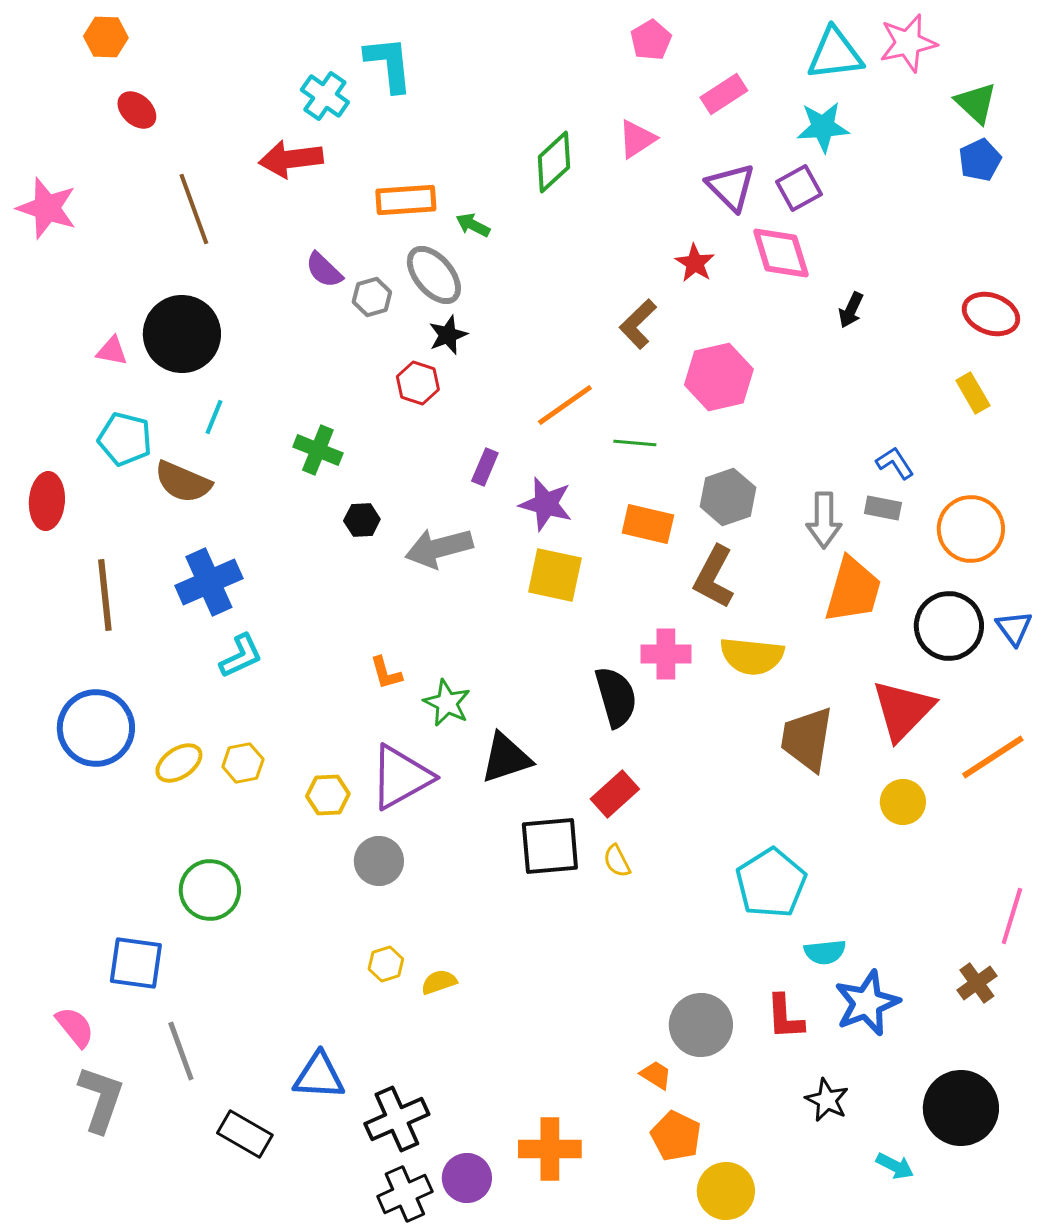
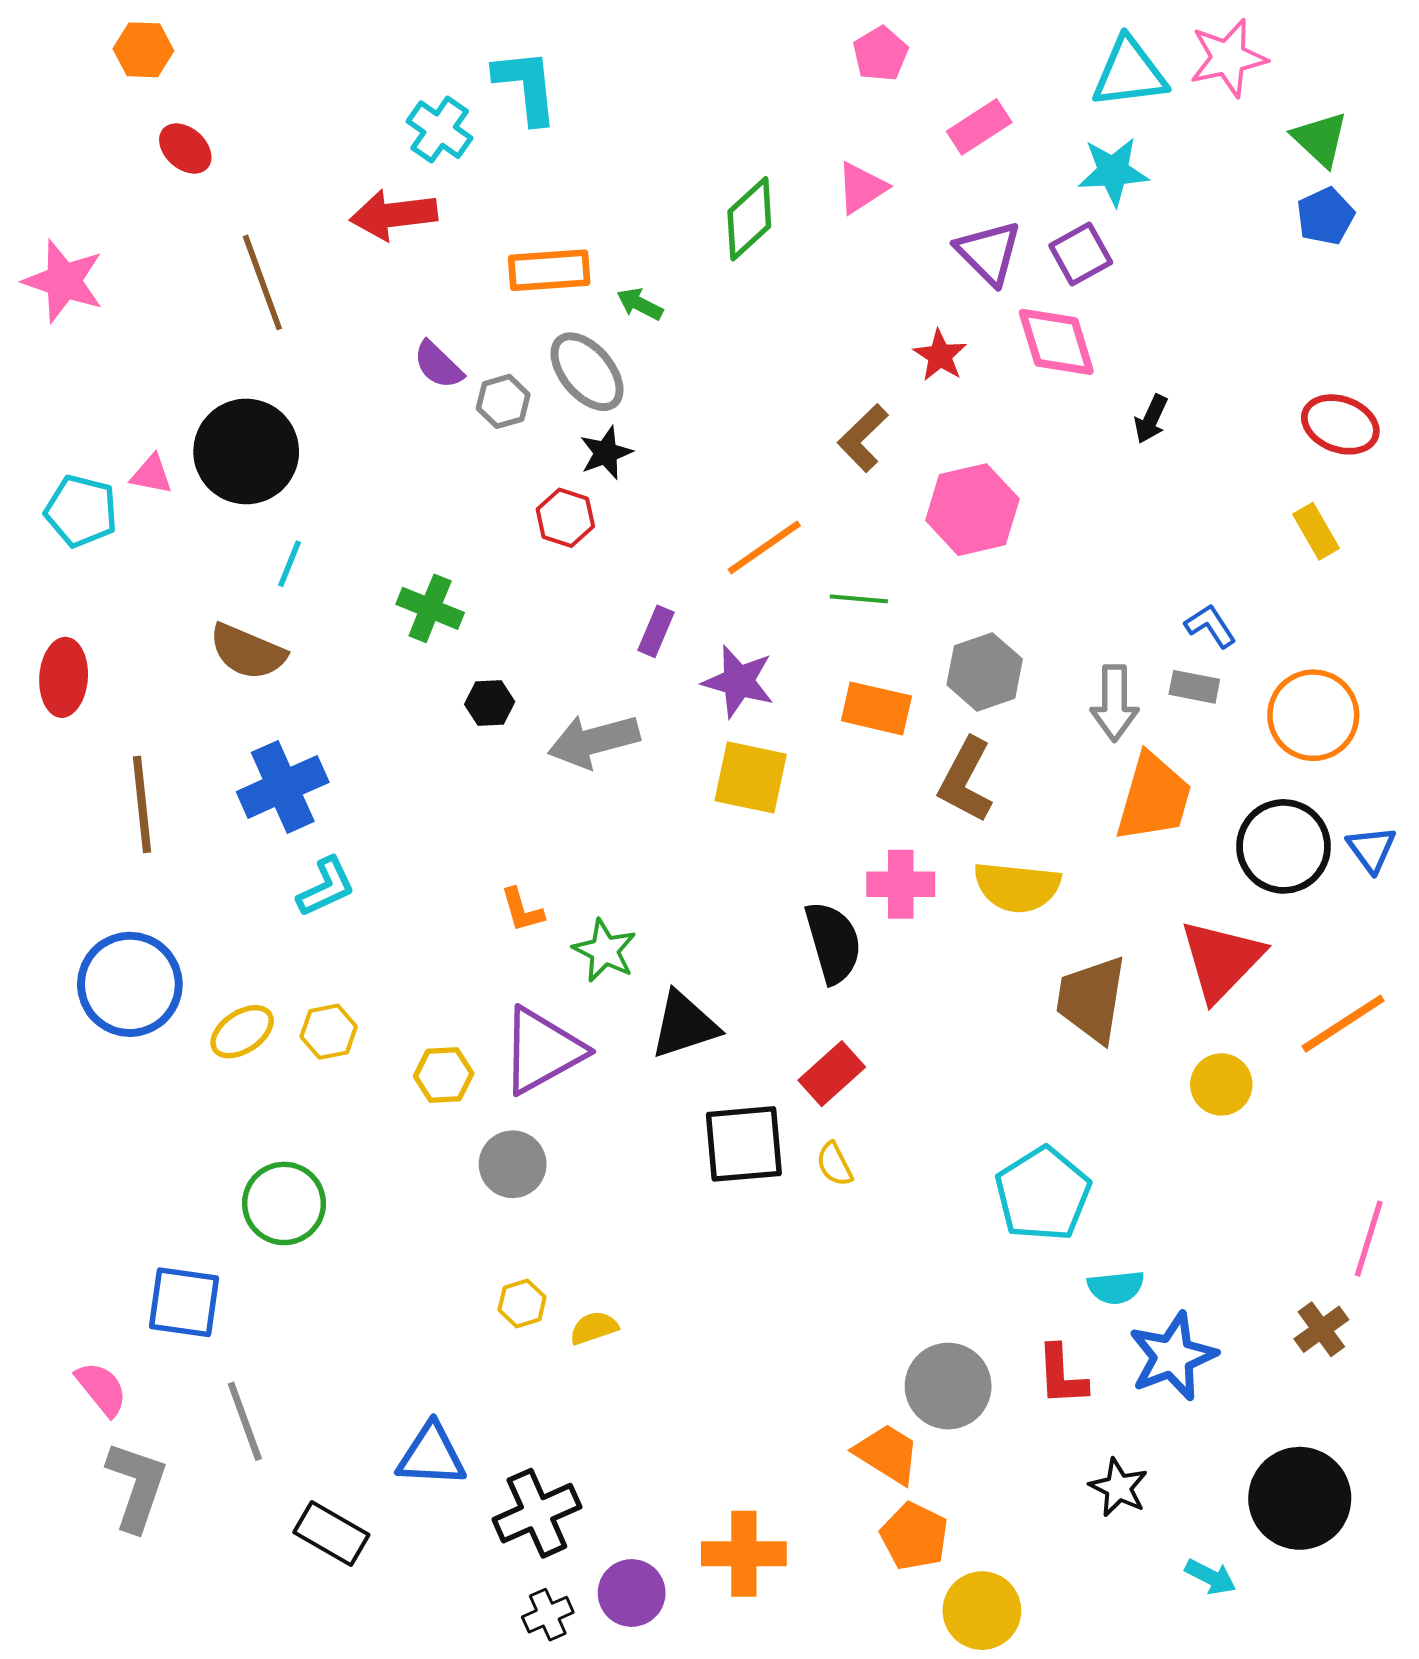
cyan pentagon: (125, 439) -> (81, 511), moved
orange trapezoid: (656, 1075) -> (887, 1454), size x1.6
black cross: (405, 1194) -> (548, 1615), size x0.7

